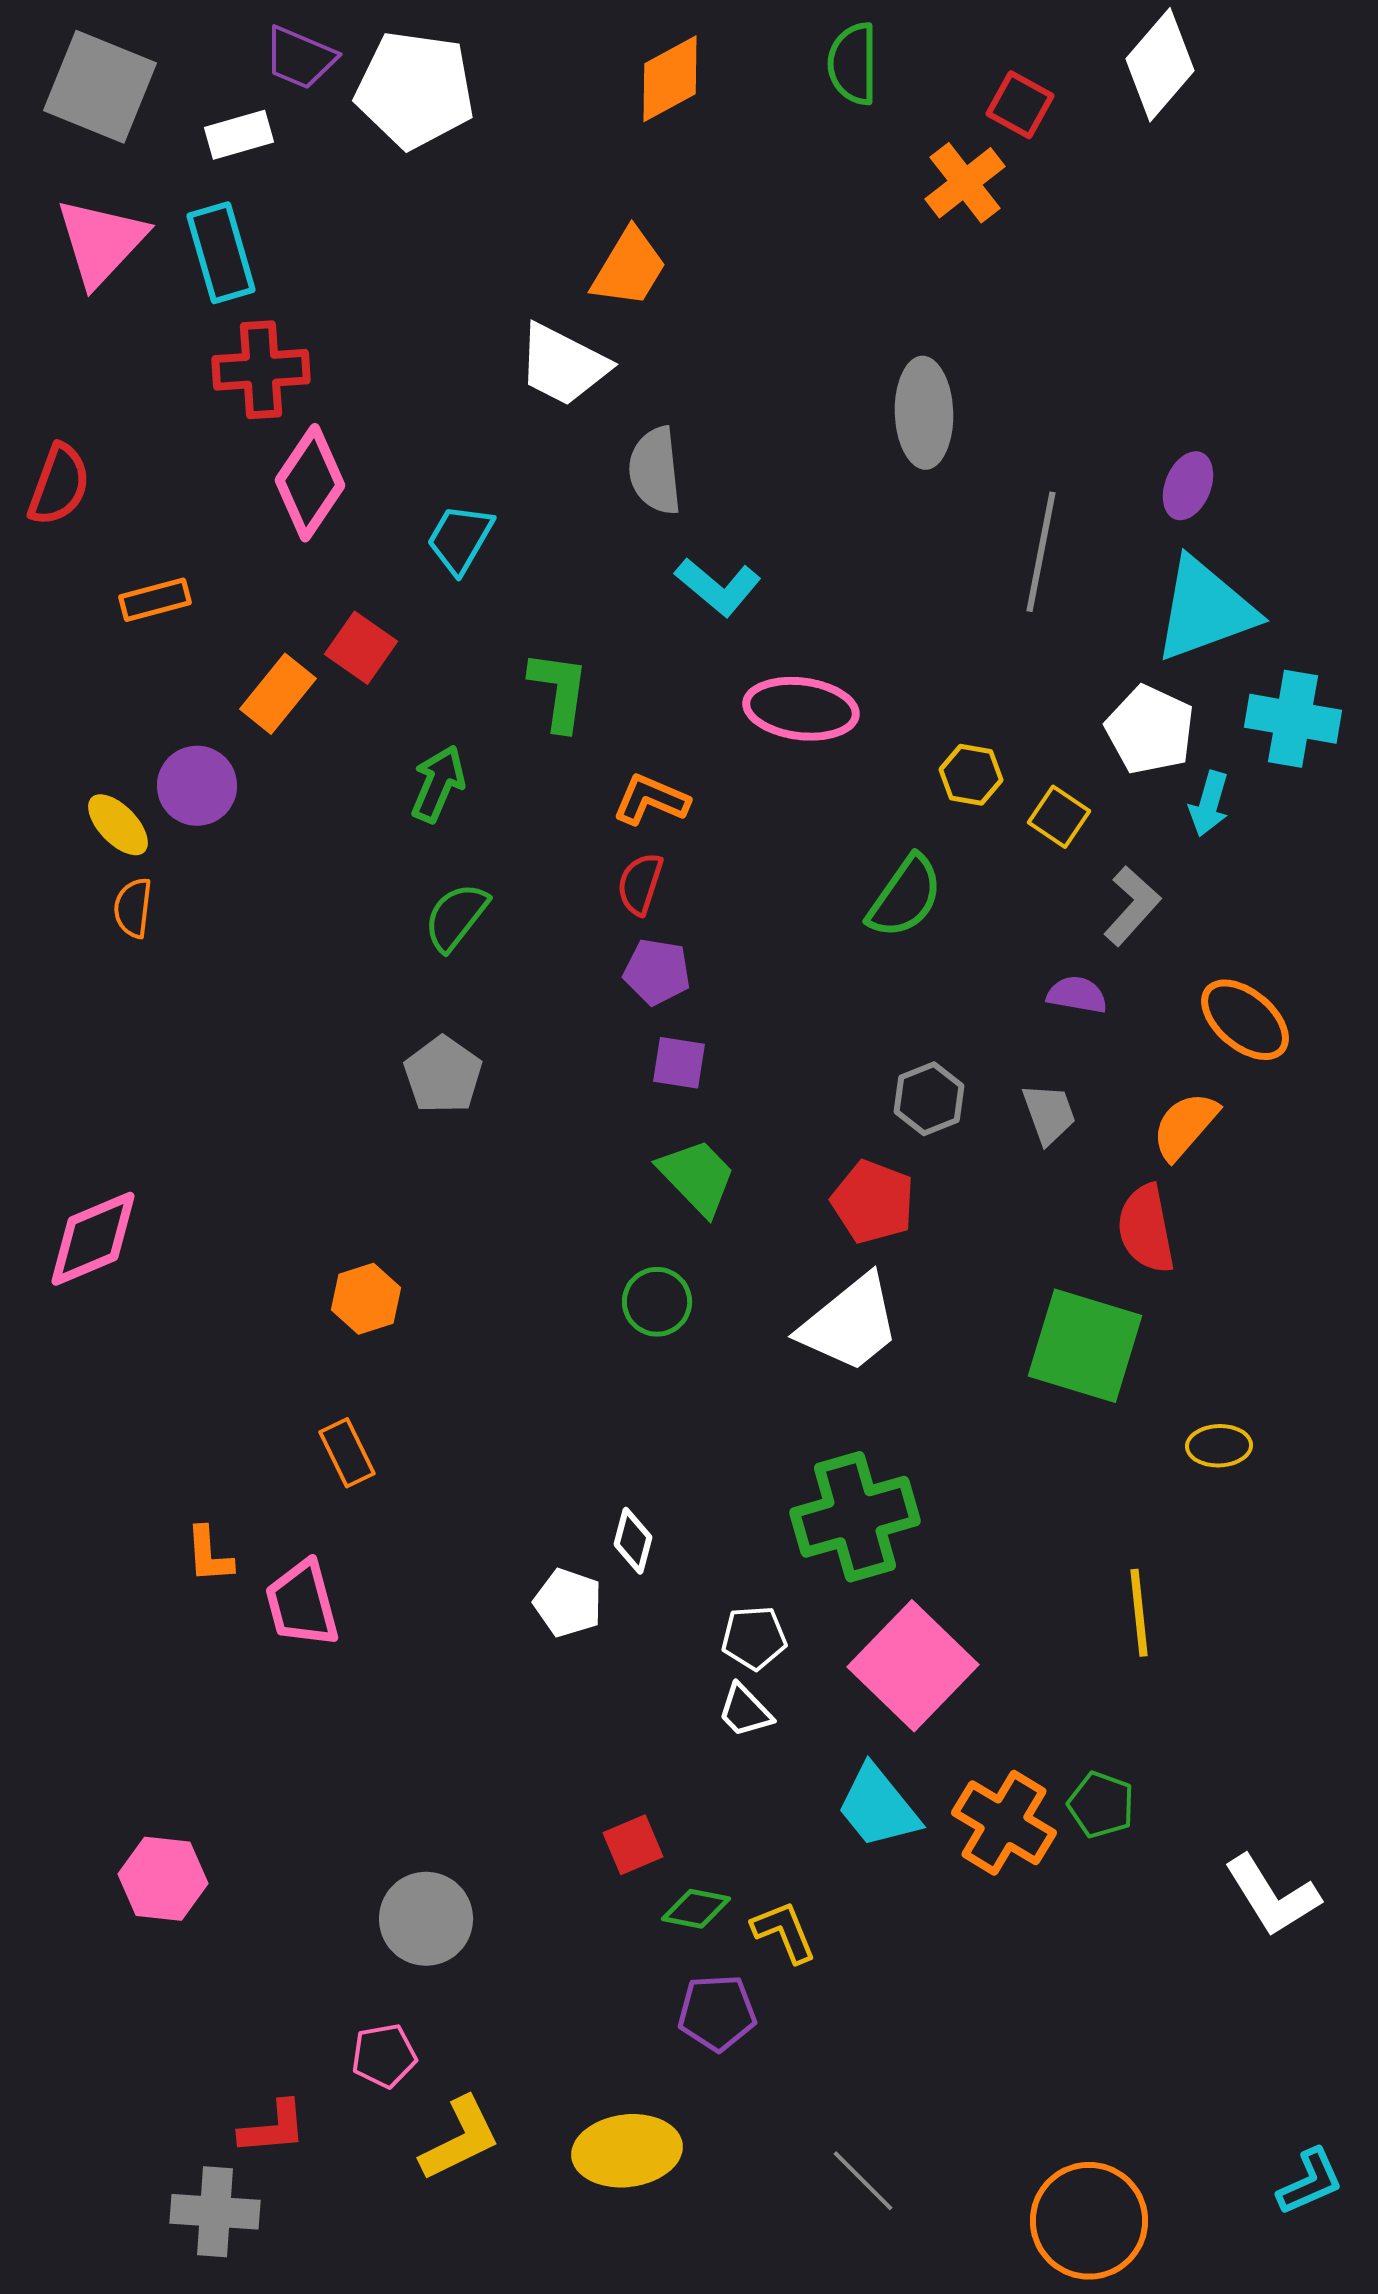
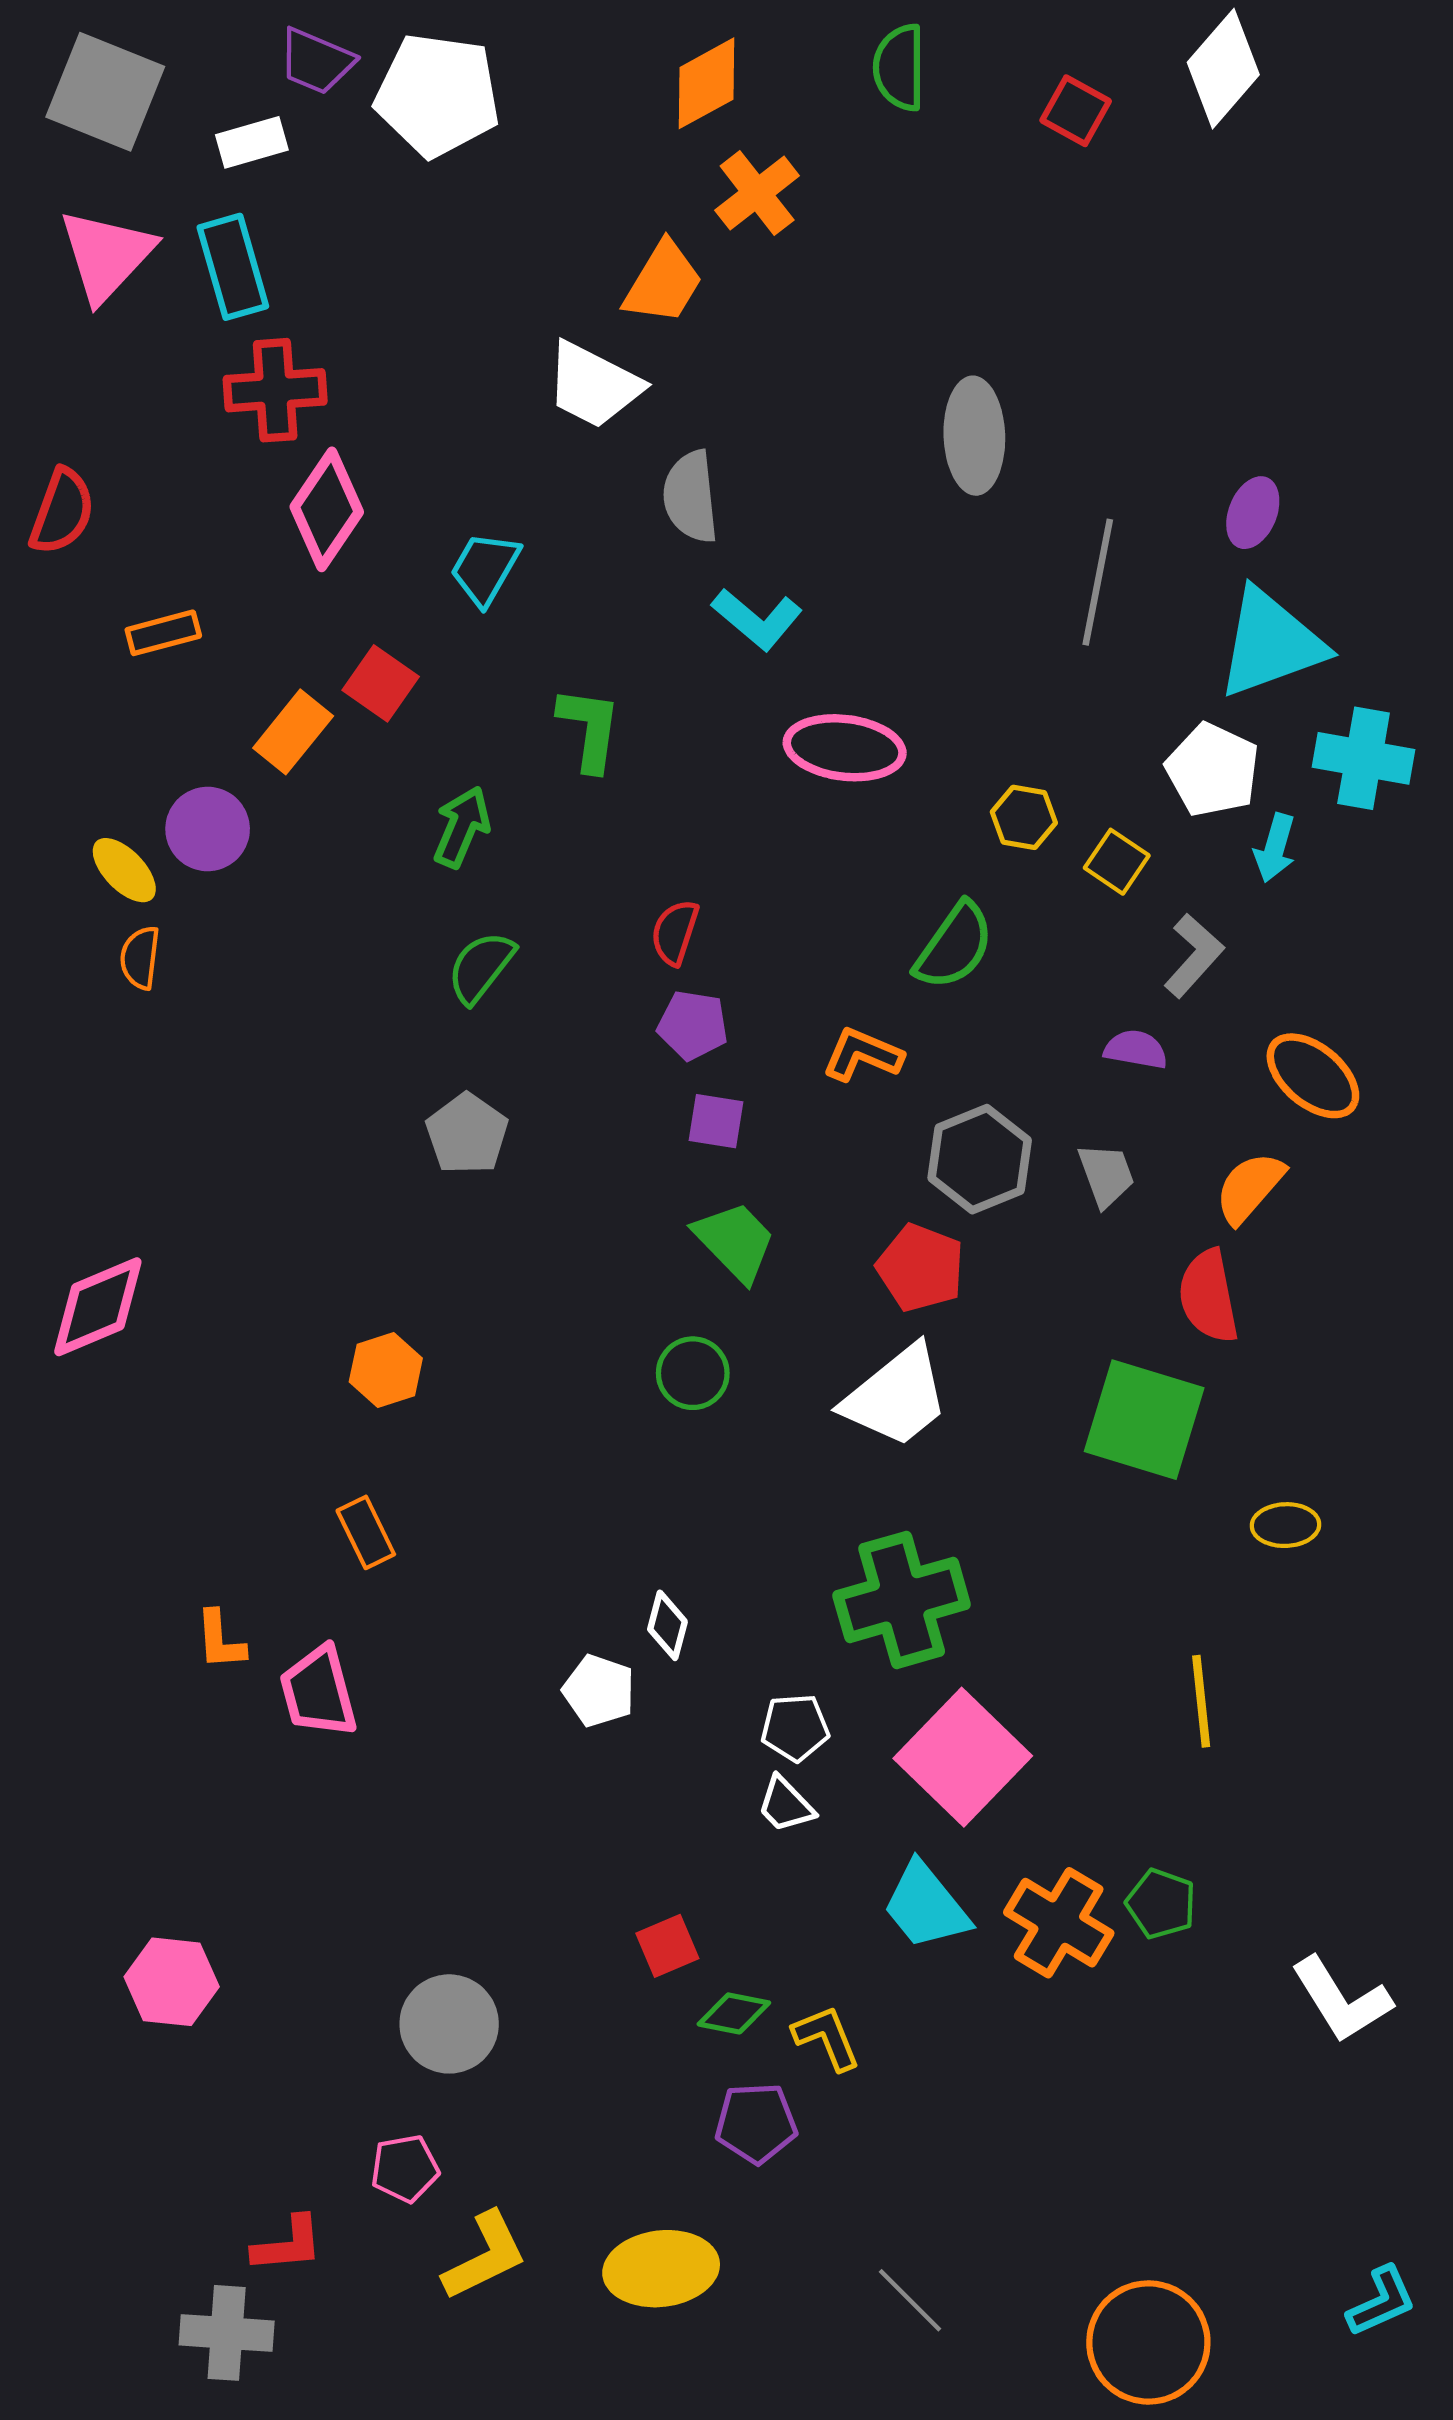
orange cross: (965, 183) -> (757, 193), moved
orange L-shape: (651, 800) -> (863, 1055), moved
gray hexagon: (929, 1099) -> (980, 1159), size x1.4

